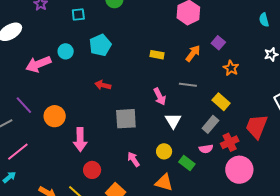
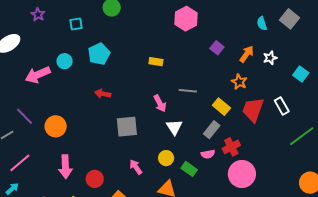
orange arrow: (193, 53) -> (247, 54), moved
orange star: (231, 68) -> (239, 82), moved
red trapezoid: (257, 127) -> (253, 110), moved
pink arrow: (80, 140) -> (65, 167), moved

